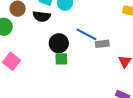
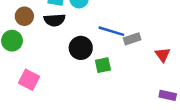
green square: (61, 59) -> (103, 65), moved

